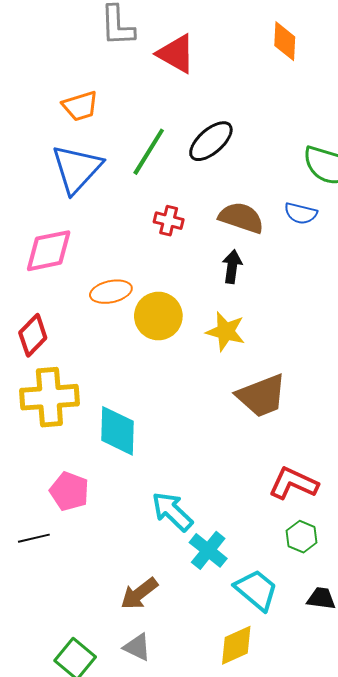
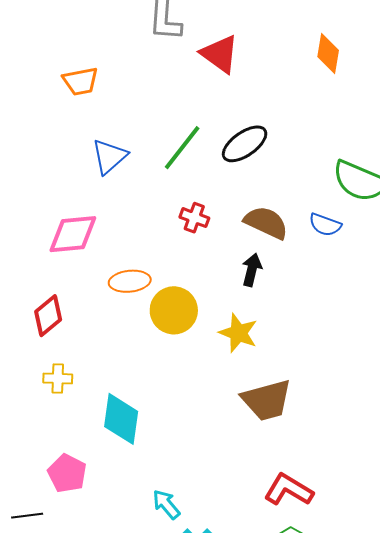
orange trapezoid: (80, 106) -> (81, 81), moved
blue triangle: (77, 169) -> (109, 157), size x0.7
yellow cross: (49, 397) -> (58, 378), size x0.5
cyan arrow: (172, 511) -> (166, 504), size x0.7

